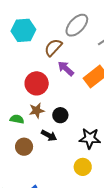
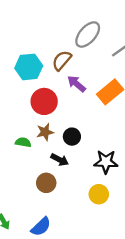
cyan hexagon: (23, 30) -> (29, 67), moved
brown circle: (24, 147) -> (46, 183), moved

